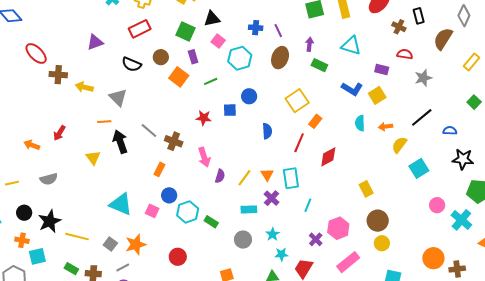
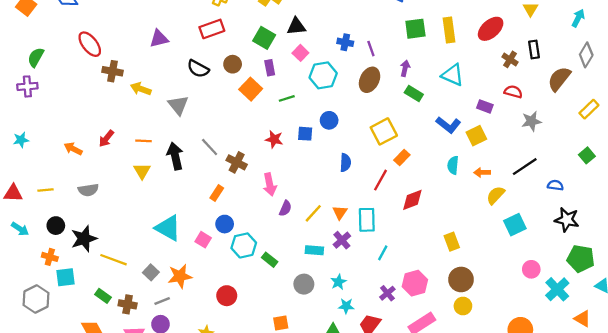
orange line: (104, 122) -> (143, 141), moved

